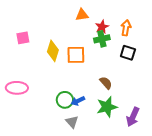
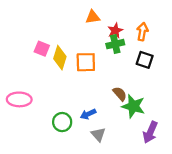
pink square: (23, 38) -> (42, 49), moved, turned 32
green circle: (65, 100) -> (62, 122), moved
green star: (107, 107) -> (133, 106), moved, turned 30
gray triangle: (72, 122) -> (98, 134), moved

